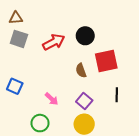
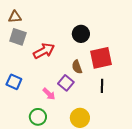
red arrow: (54, 42) -> (44, 51), moved
black line: (117, 95) -> (102, 86), moved
purple square: (84, 101) -> (66, 83), moved

